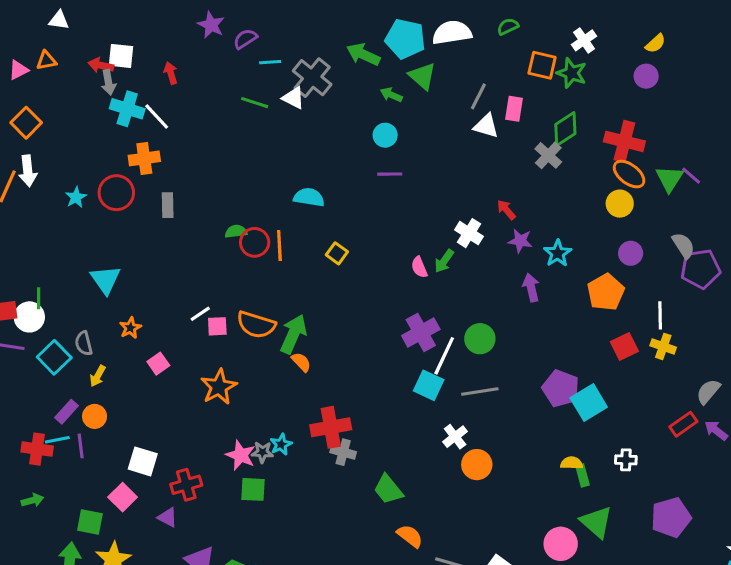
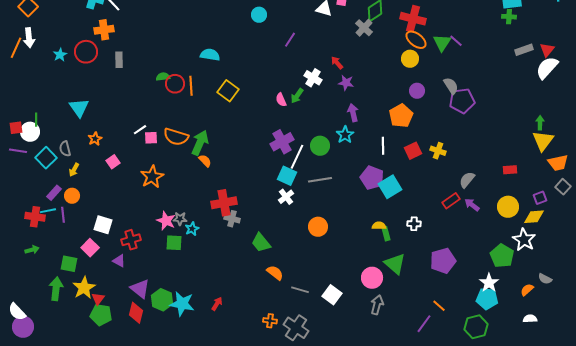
purple line: (390, 174) -> (290, 40), moved, turned -56
yellow square: (337, 253) -> (228, 91), size x1.5
cyan star: (558, 253) -> (345, 135), moved
white line: (660, 315) -> (383, 146), moved
white cross: (455, 437) -> (286, 197), moved
cyan star: (281, 444) -> (192, 229), moved

